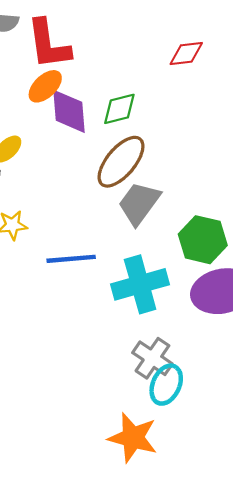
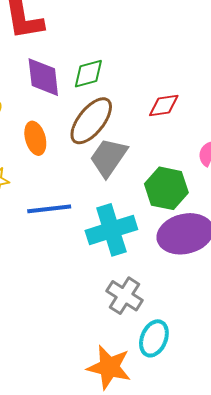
red diamond: (186, 53) -> (164, 106), moved
orange ellipse: (45, 86) -> (35, 138), moved, turned -60
cyan ellipse: (166, 385) -> (154, 338), moved

